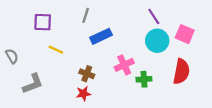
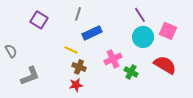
purple square: (43, 22) -> (39, 20), turned 30
yellow line: (56, 50) -> (71, 50), moved
red semicircle: (181, 72) -> (165, 65), turned -70
green cross: (144, 79) -> (131, 72), turned 32

